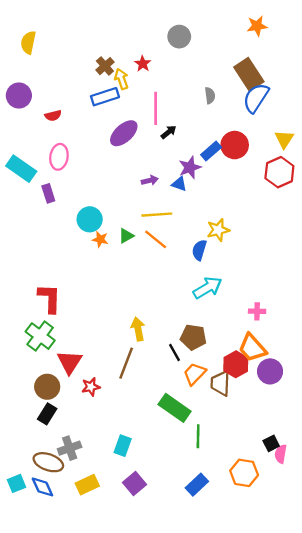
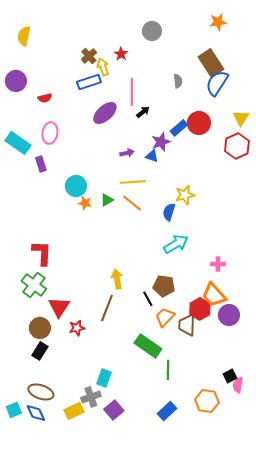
gray cross: (70, 448) -> (91, 397), moved

